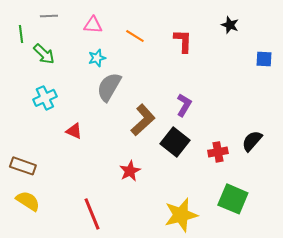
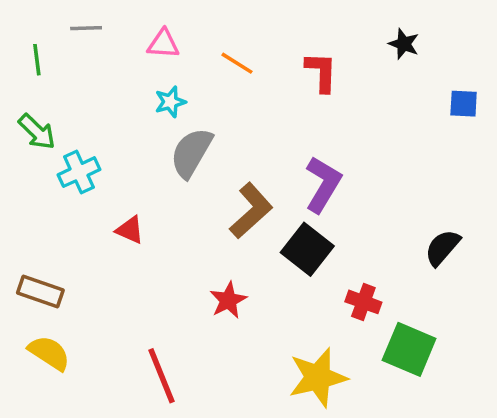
green arrow: (44, 54) -> (37, 132), moved
purple L-shape: (184, 105) -> (323, 184), size x1.4
red cross: (218, 152) -> (363, 302), moved, turned 30

